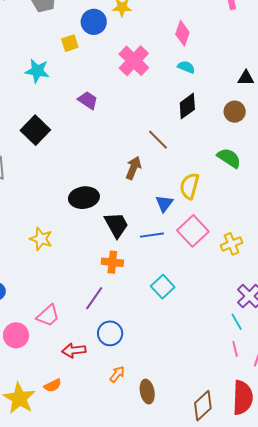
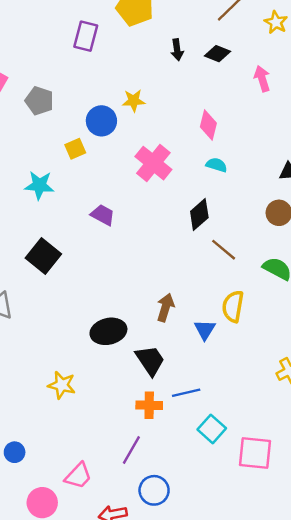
black diamond: (187, 106) -> (199, 214), moved
brown line: (158, 140) -> (224, 250), moved
brown arrow: (133, 168) -> (165, 307), moved
pink square: (193, 231) -> (255, 453), moved, turned -36
blue line: (152, 235) -> (186, 393), moved

